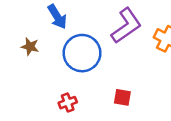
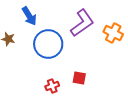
red cross: (68, 103) -> (52, 86), moved

